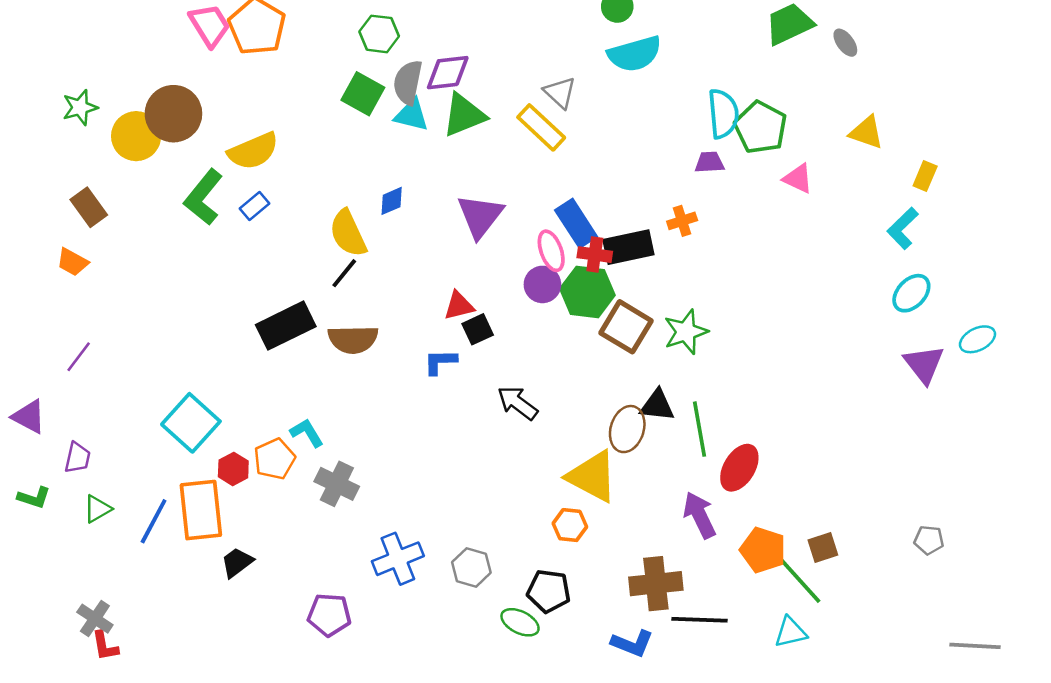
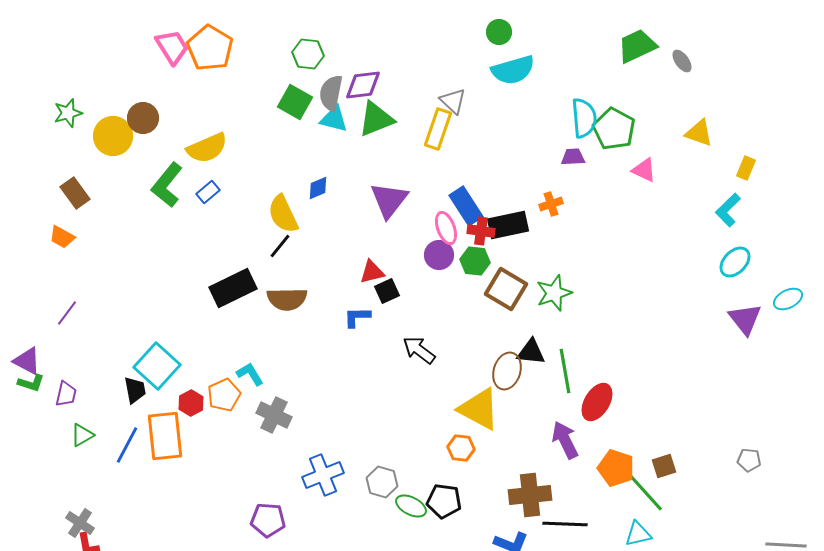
brown circle: (173, 114) -> (143, 118), size x0.7
yellow rectangle: (541, 127) -> (438, 129), turned 66
green hexagon: (587, 292) -> (475, 261), size x0.7
green L-shape: (34, 498) -> (31, 383), moved
black trapezoid: (237, 562) -> (135, 390), moved, turned 116
green ellipse: (520, 622) -> (411, 506), moved

